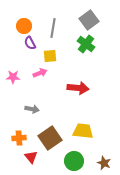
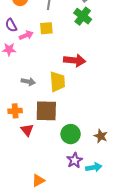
purple semicircle: (30, 43) -> (11, 25), moved
pink arrow: (40, 73) -> (26, 35), moved
yellow trapezoid: (83, 131) -> (57, 82), moved, turned 80
brown square: (50, 138) -> (46, 111), turned 35

